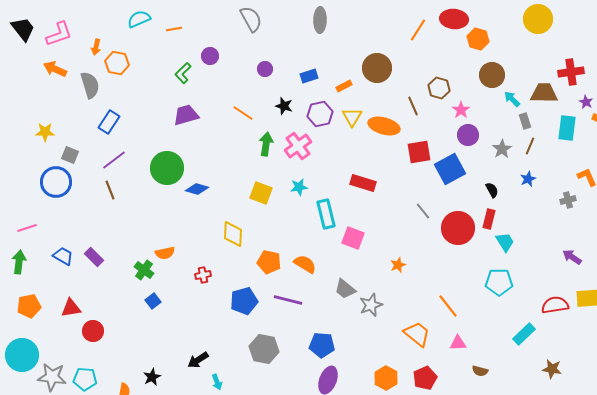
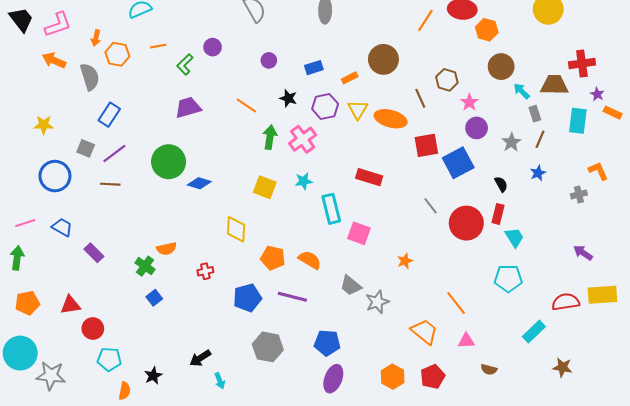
orange line: (174, 29) -> (158, 46), moved
gray square: (70, 155) -> (86, 148), moved
brown line: (110, 190) -> (110, 184), turned -66
blue trapezoid: (63, 256) -> (62, 227), moved
cyan pentagon: (85, 379) -> (109, 359), moved

